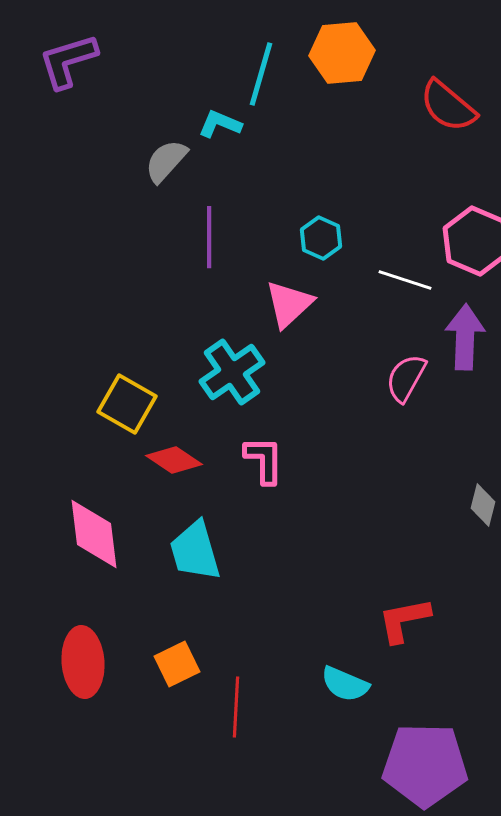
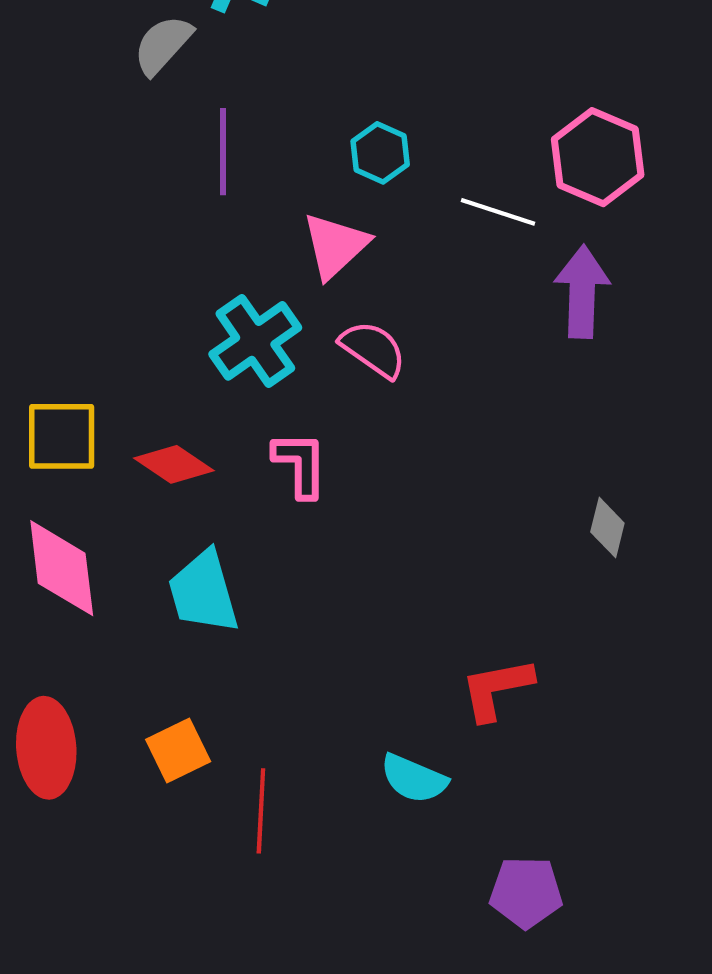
pink semicircle: (406, 378) -> (373, 349), moved, turned 96
yellow square: (127, 404) -> (62, 436), moved, turned -30
purple pentagon: (425, 765) -> (526, 892), size x0.6

